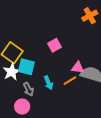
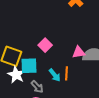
pink square: (54, 45) -> (45, 45), moved
orange line: (70, 81) -> (67, 73), moved, turned -40

